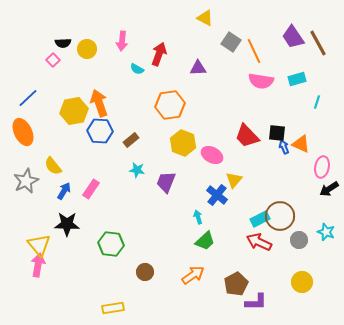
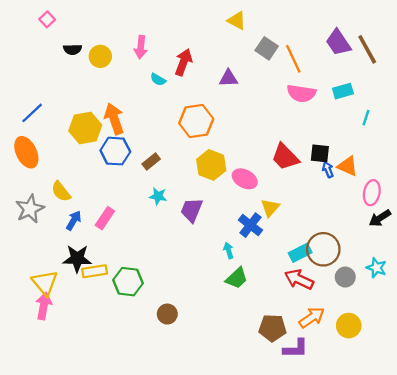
pink square: (53, 60) -> (47, 19), moved
orange arrow: (193, 275) -> (312, 317), moved
brown pentagon: (236, 284) -> (272, 328), turned 30
yellow rectangle: (113, 308) -> (95, 271), moved

